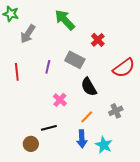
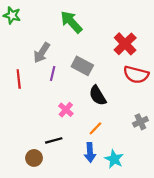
gray arrow: (28, 34) -> (42, 53), moved
red cross: (98, 40) -> (125, 44), moved, size x1.5
red semicircle: (124, 68) -> (136, 75), turned 50
gray cross: (116, 111) -> (140, 122), moved

